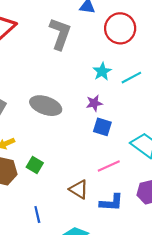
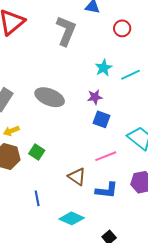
red circle: (120, 28) -> (122, 28), size x0.6

